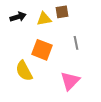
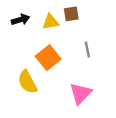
orange square: (42, 50) -> (48, 58), turned 30

